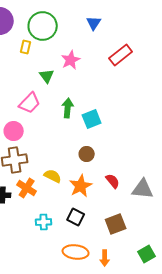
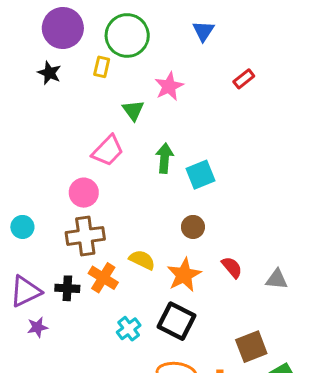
red rectangle: (121, 55) -> (244, 79), size x0.6
gray triangle: (143, 189) -> (277, 279), size x0.7
black square: (76, 217) -> (177, 321), size x1.4
cyan cross: (44, 222) -> (129, 329), turned -35
brown square: (116, 224) -> (251, 347), moved

